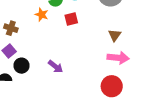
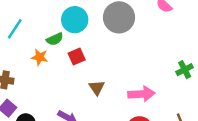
brown triangle: (115, 35) -> (97, 88), moved

